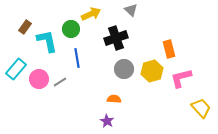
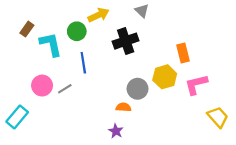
cyan rectangle: (16, 69) -> (17, 117), moved
gray circle: (124, 69) -> (138, 89), moved

